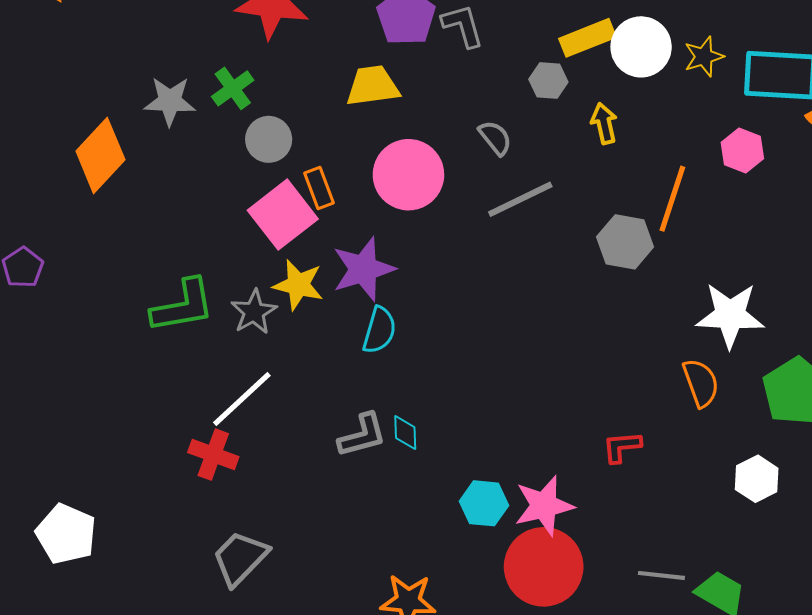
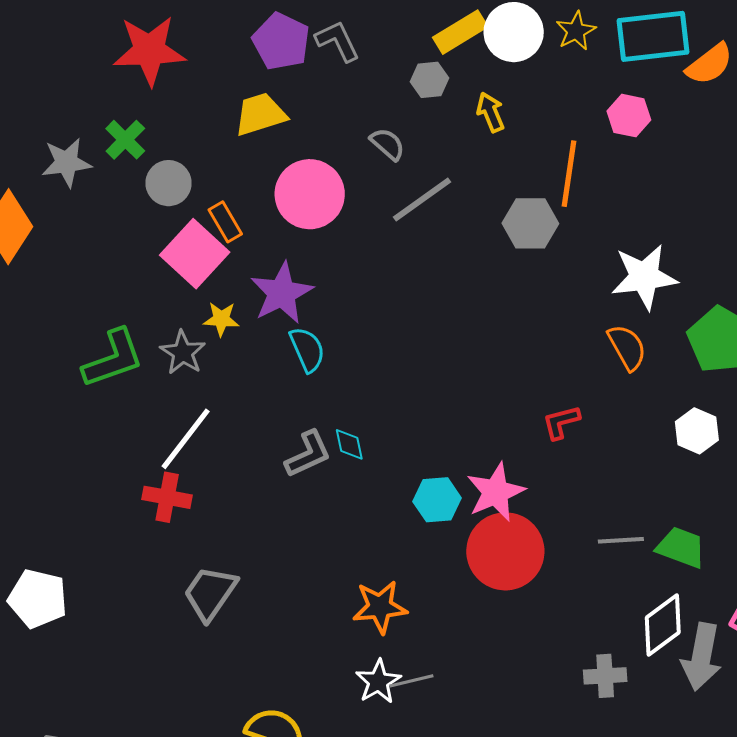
yellow star: (298, 285) -> (221, 319), size x0.7
cyan semicircle: (379, 330) -> (307, 349), turned -30

